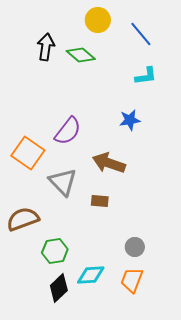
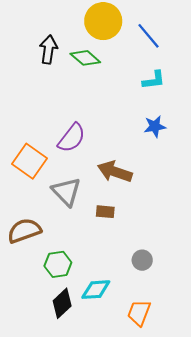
yellow circle: (98, 20) -> (103, 21), size x1.4
blue star: (130, 120) -> (155, 126), moved
orange trapezoid: (132, 280) -> (139, 313), moved

